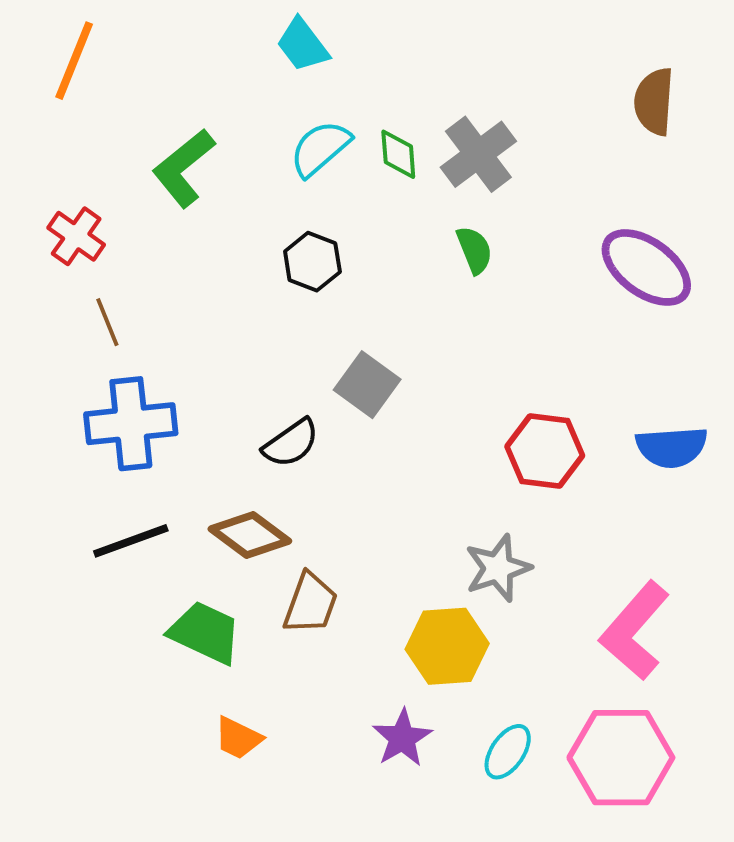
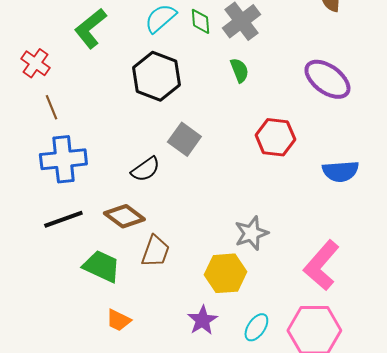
black hexagon: (312, 262) -> (156, 76), size x1.6
red hexagon: (545, 451) -> (275, 137), moved

